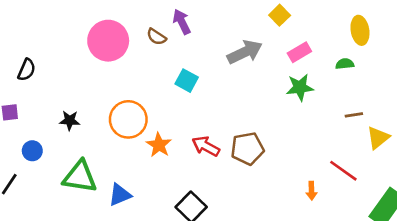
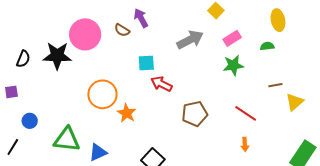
cyan square: (187, 81) -> (146, 63), turned -30
black star: (70, 120) -> (57, 56), moved, size x1.8
red arrow: (206, 146) -> (161, 84), moved
red line: (343, 171) -> (246, 113), moved

